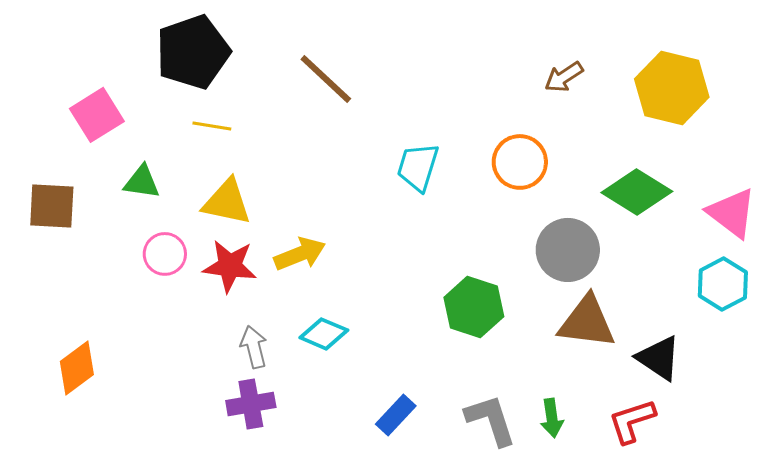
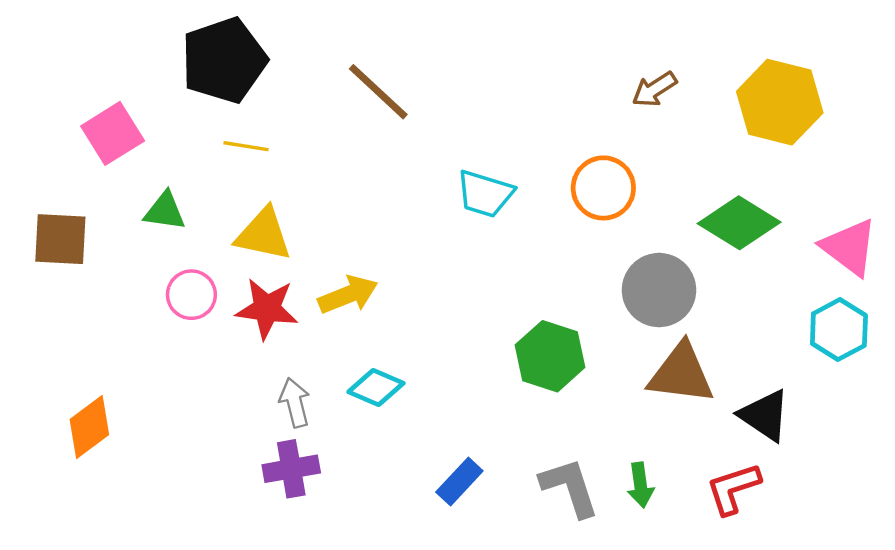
cyan trapezoid: (418, 167) -> (485, 194), turned -90

